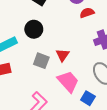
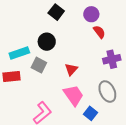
red semicircle: (87, 13) -> (99, 32), turned 64
gray square: (41, 61) -> (39, 65), moved

